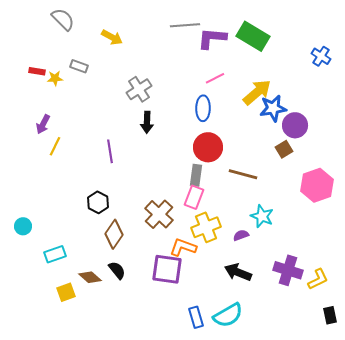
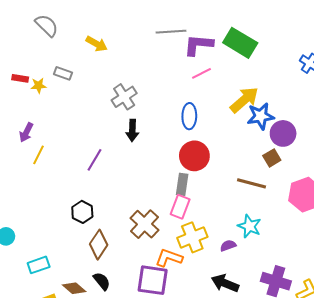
pink line: (215, 78) -> (202, 73), moved
purple line: (110, 151) -> (95, 160), turned 40
brown line: (243, 174) -> (251, 183), moved

